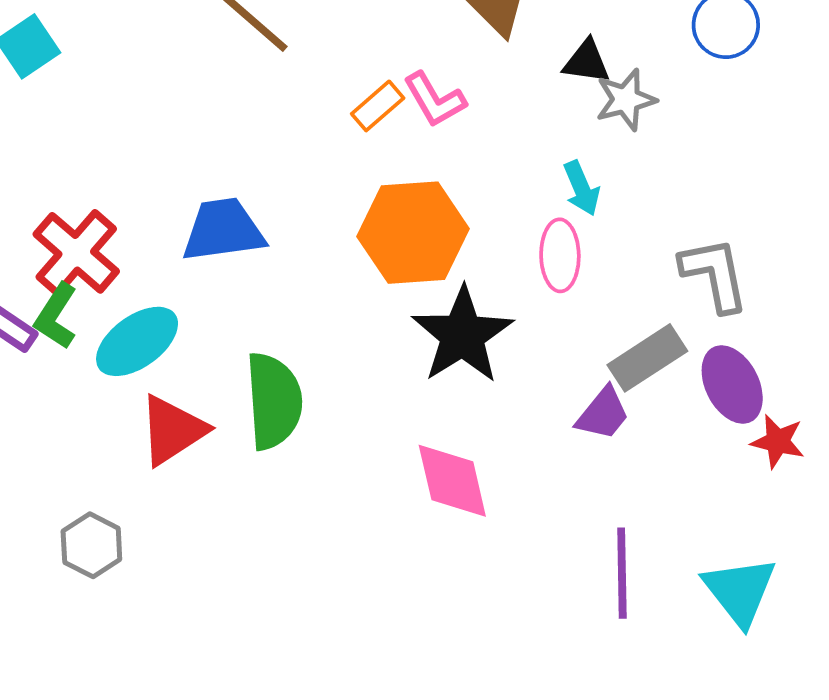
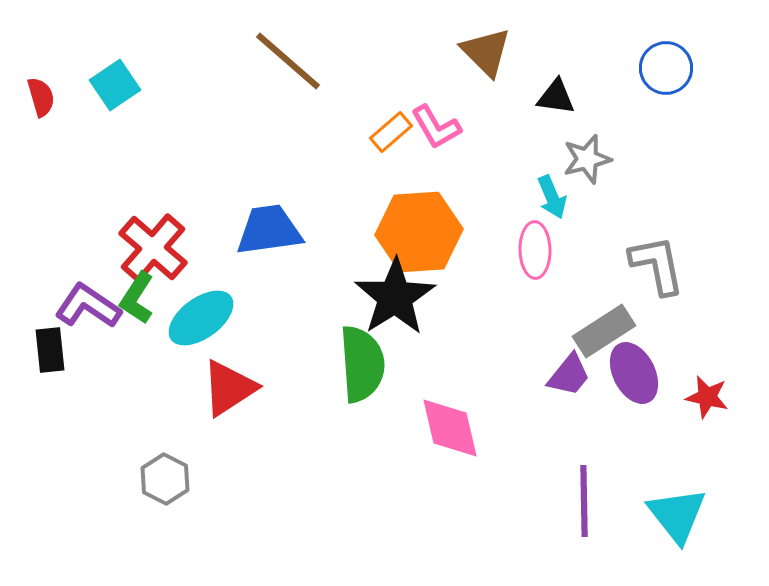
gray star: (626, 100) -> (587, 159), moved
black star: (462, 335) -> (395, 297), moved
purple ellipse: (732, 385) -> (634, 373), moved
green semicircle: (274, 401) -> (362, 364), moved

